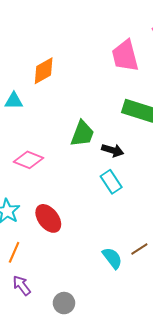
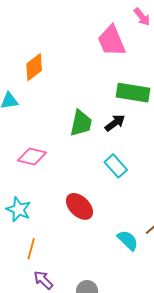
black arrow: (113, 150) -> (115, 123), moved, turned -45
red ellipse: (48, 218) -> (79, 206), moved

